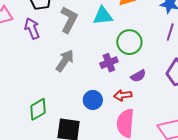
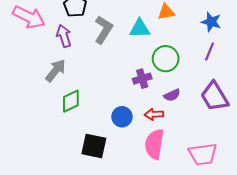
gray arrow: (65, 61) -> (56, 71), moved
green diamond: (38, 109) -> (71, 101), moved

